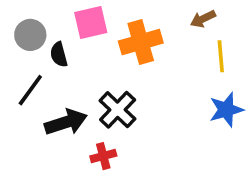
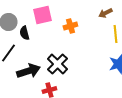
orange cross: (141, 42) -> (70, 26), size x0.6

